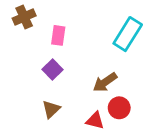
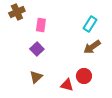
cyan rectangle: (128, 34) -> (90, 24), size x0.7
brown arrow: (105, 82) -> (92, 47), moved

